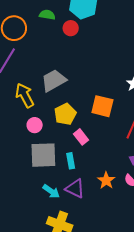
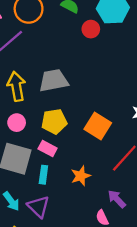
pink rectangle: (81, 137) -> (48, 148), moved, turned -42
orange star: (106, 180) -> (81, 176), moved

